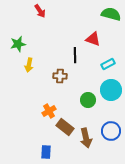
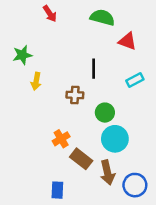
green semicircle: (111, 14) -> (102, 17), moved
red triangle: (93, 39) -> (127, 41), moved
cyan circle: (111, 90) -> (115, 139), moved
green circle: (88, 100) -> (105, 113), moved
blue circle: (111, 131) -> (135, 185), moved

